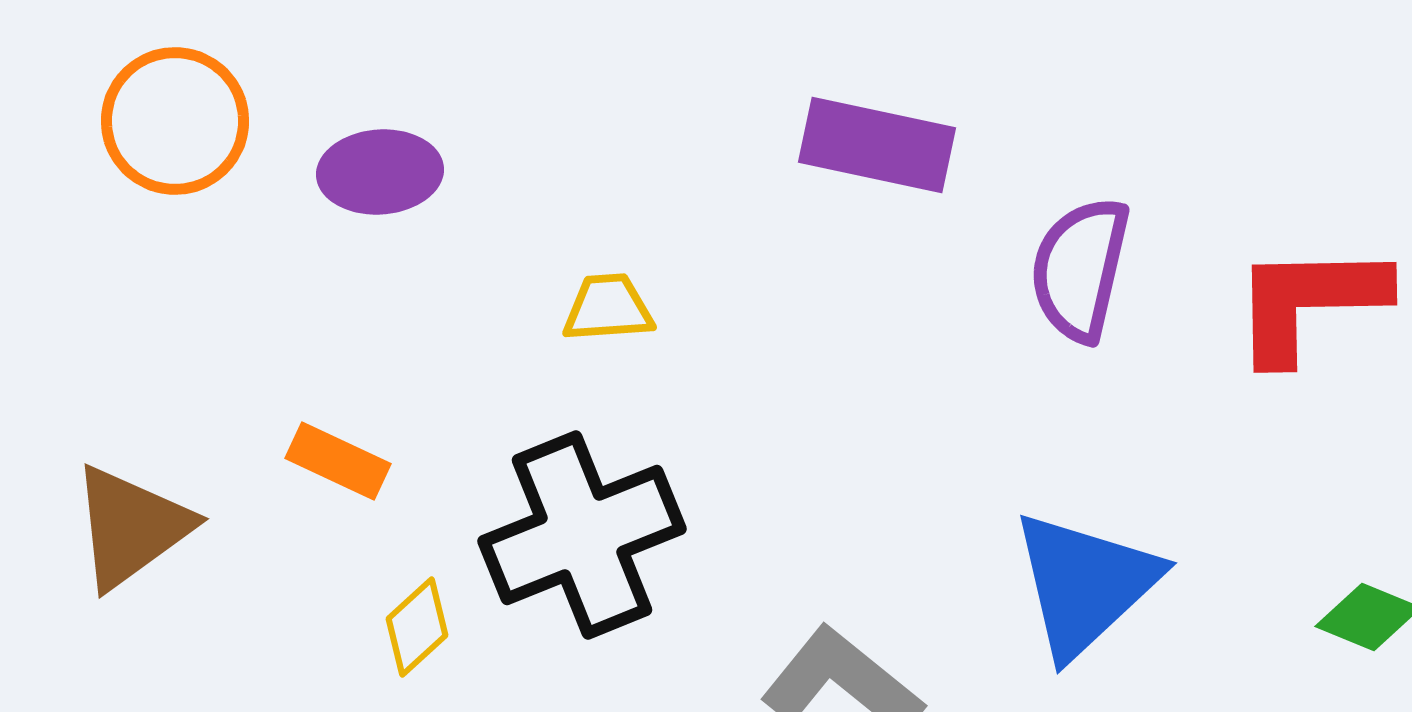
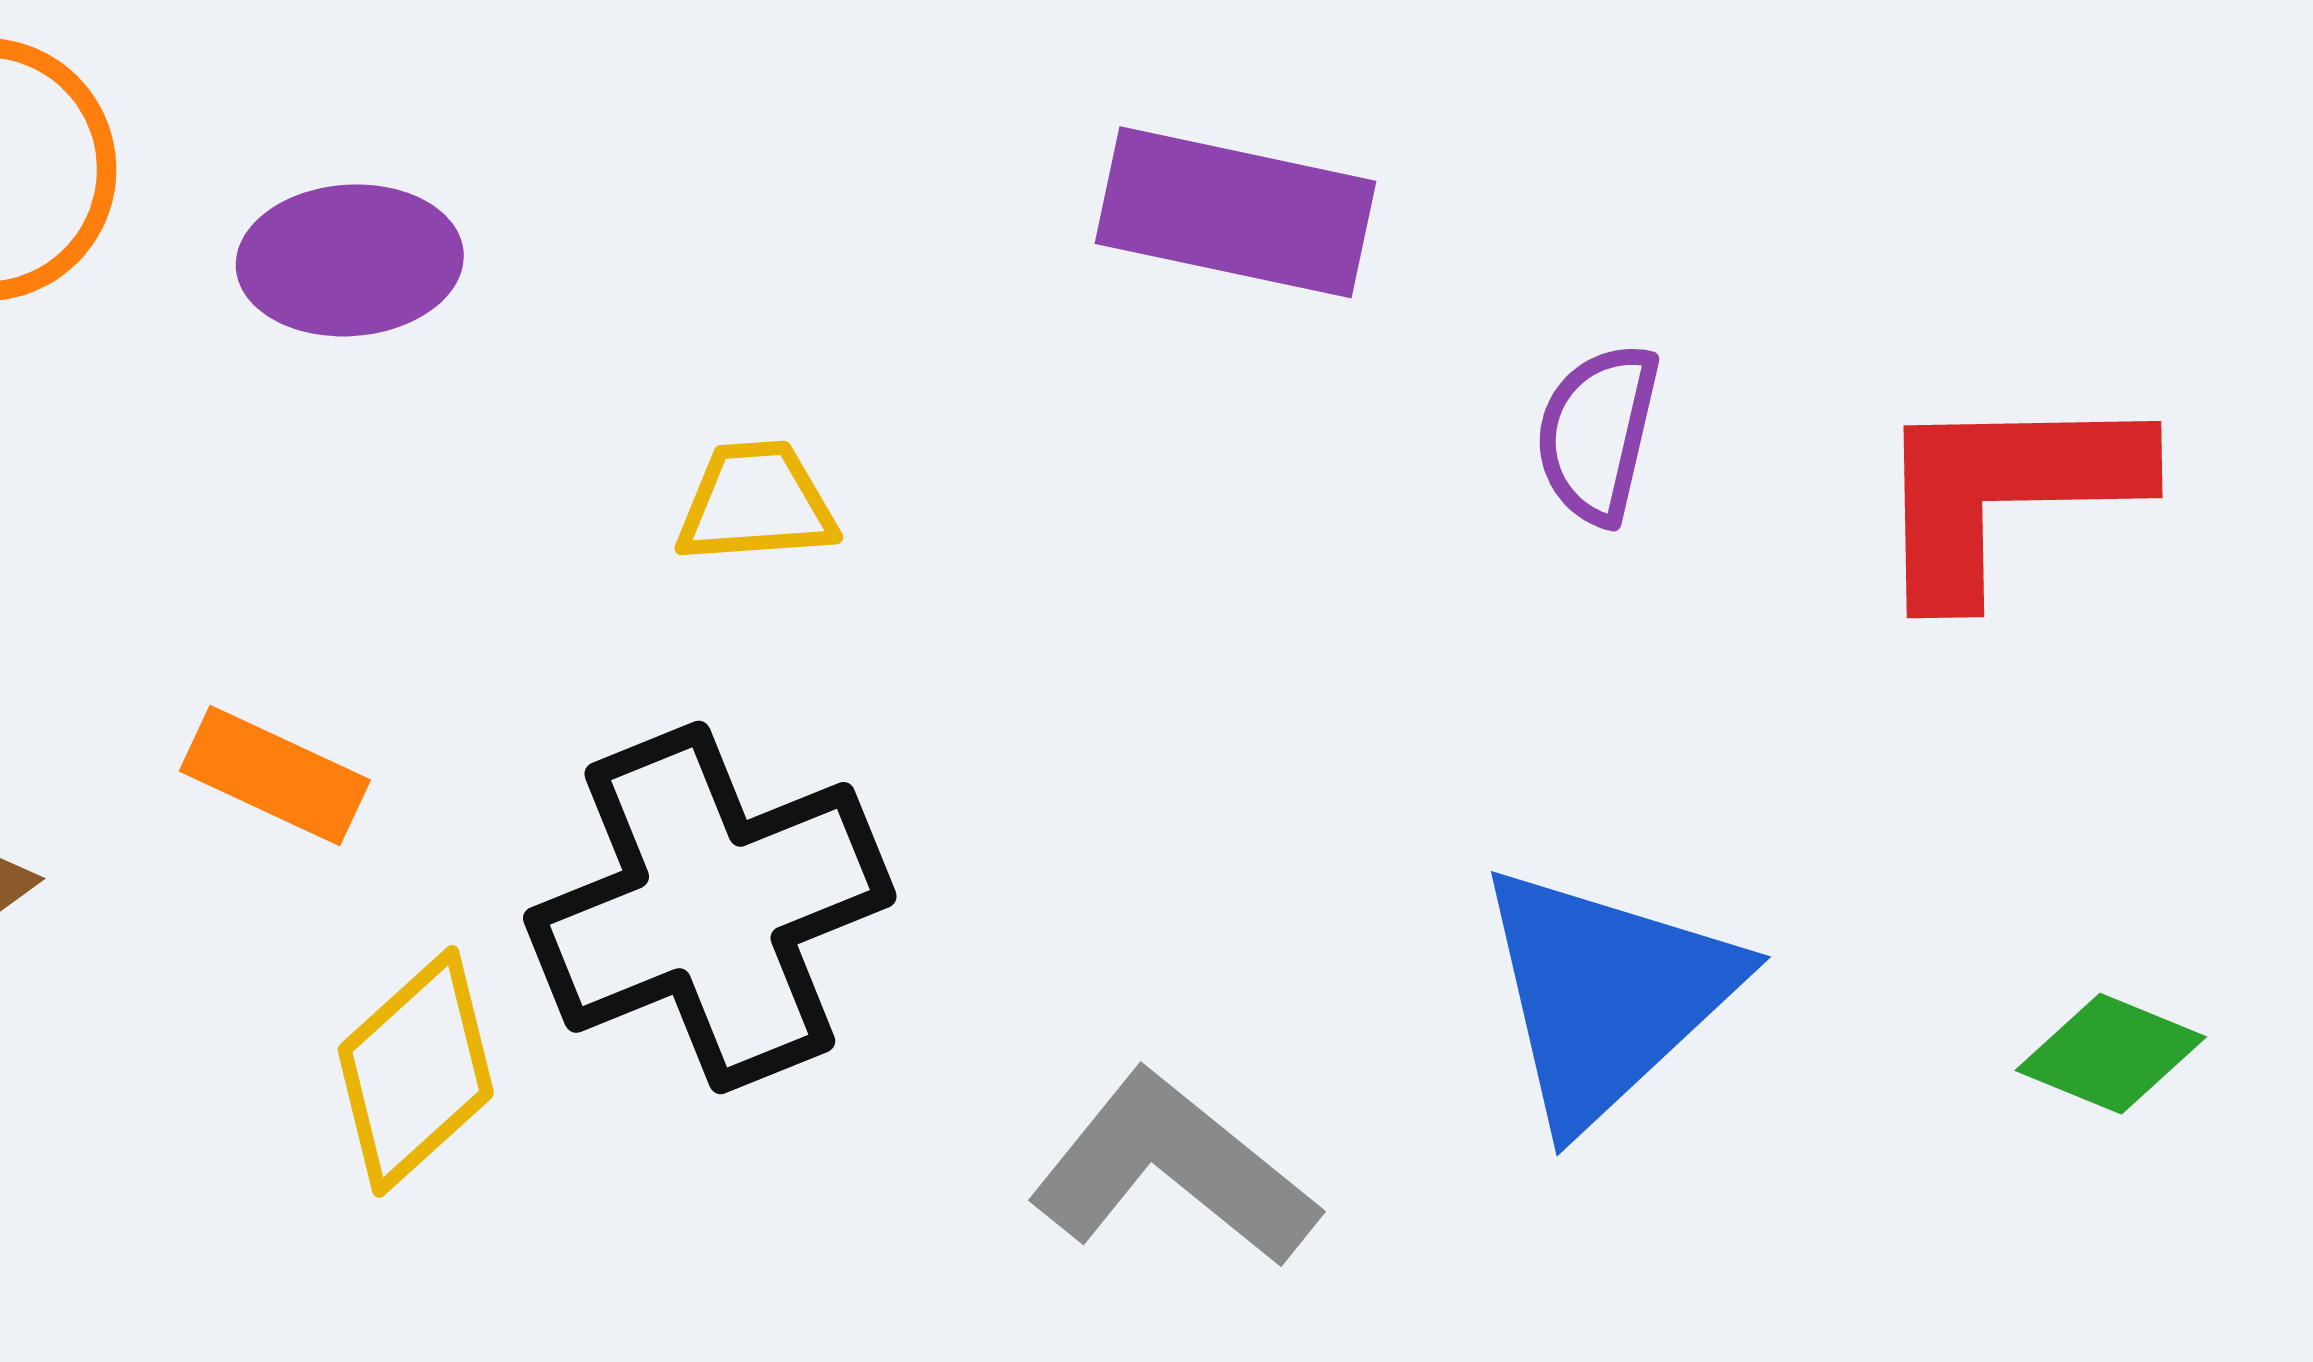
purple semicircle: (1080, 269) -> (1597, 433), size x0.7
yellow diamond: (417, 627) -> (416, 1071), size x1.4

